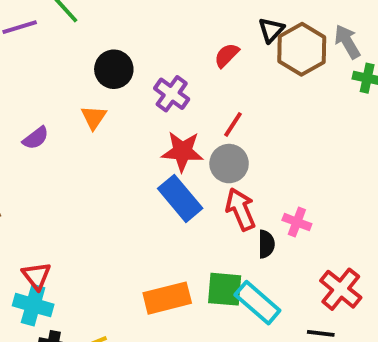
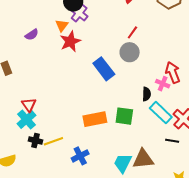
purple cross: (172, 94) -> (79, 13), moved
red star: (182, 151) -> (70, 41), moved, turned -30
red arrow: (240, 209) -> (173, 73), moved
cyan rectangle: (257, 303) -> (161, 113), moved
cyan cross: (33, 305) -> (26, 120), turned 30

